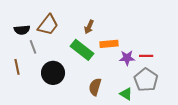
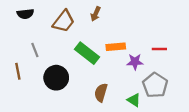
brown trapezoid: (48, 25) -> (64, 21), moved
brown arrow: (89, 27) -> (96, 14), moved
black semicircle: (22, 30) -> (25, 14), moved
red line: (146, 56) -> (159, 49), moved

